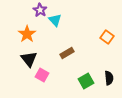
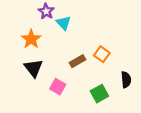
orange square: (107, 37) -> (102, 54), moved
pink square: (42, 75) -> (58, 87), moved
black semicircle: (109, 78) -> (126, 80), moved

